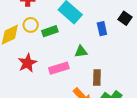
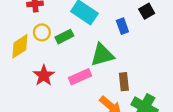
black square: (125, 18) -> (147, 11), turned 32
green triangle: (81, 52) -> (102, 55), size x1.6

